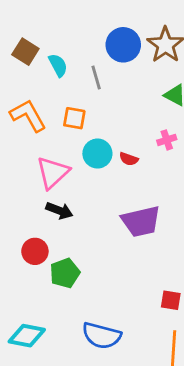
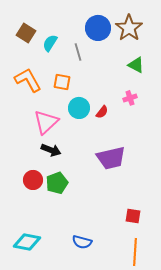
cyan semicircle: (58, 65) -> (50, 43), turned -120
red semicircle: (129, 159) -> (102, 112), turned -72
green pentagon: (65, 273) -> (57, 183), moved
blue semicircle: (102, 336) -> (82, 242), size x0.7

